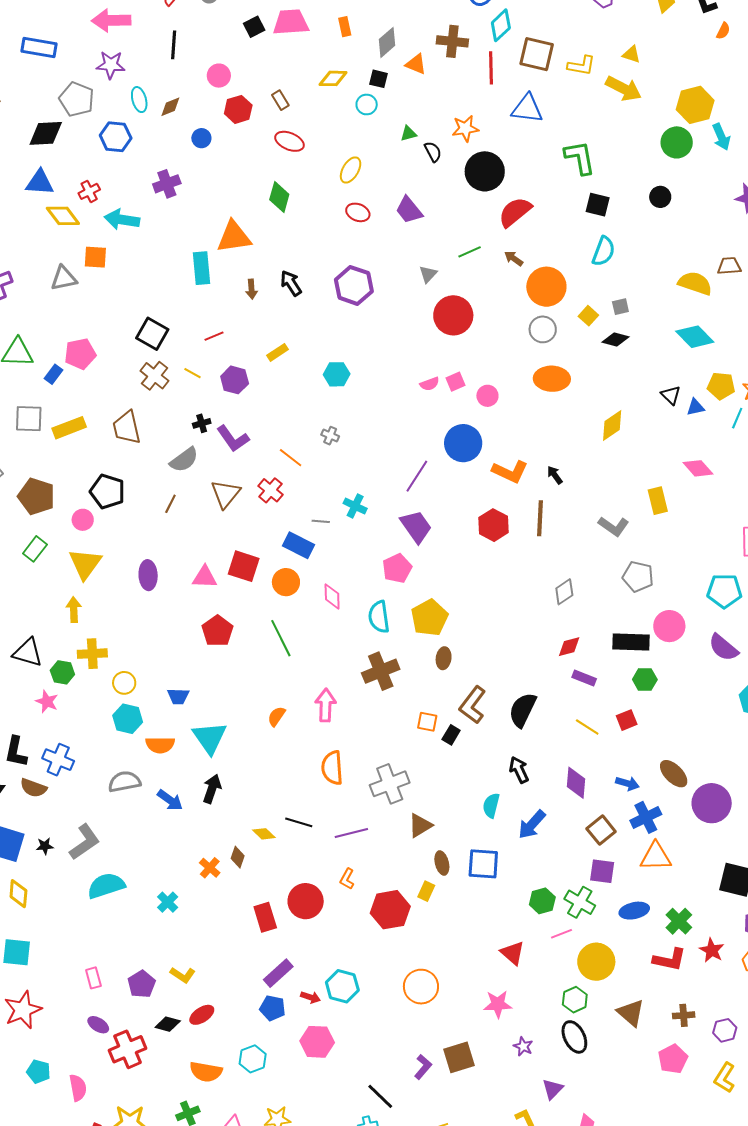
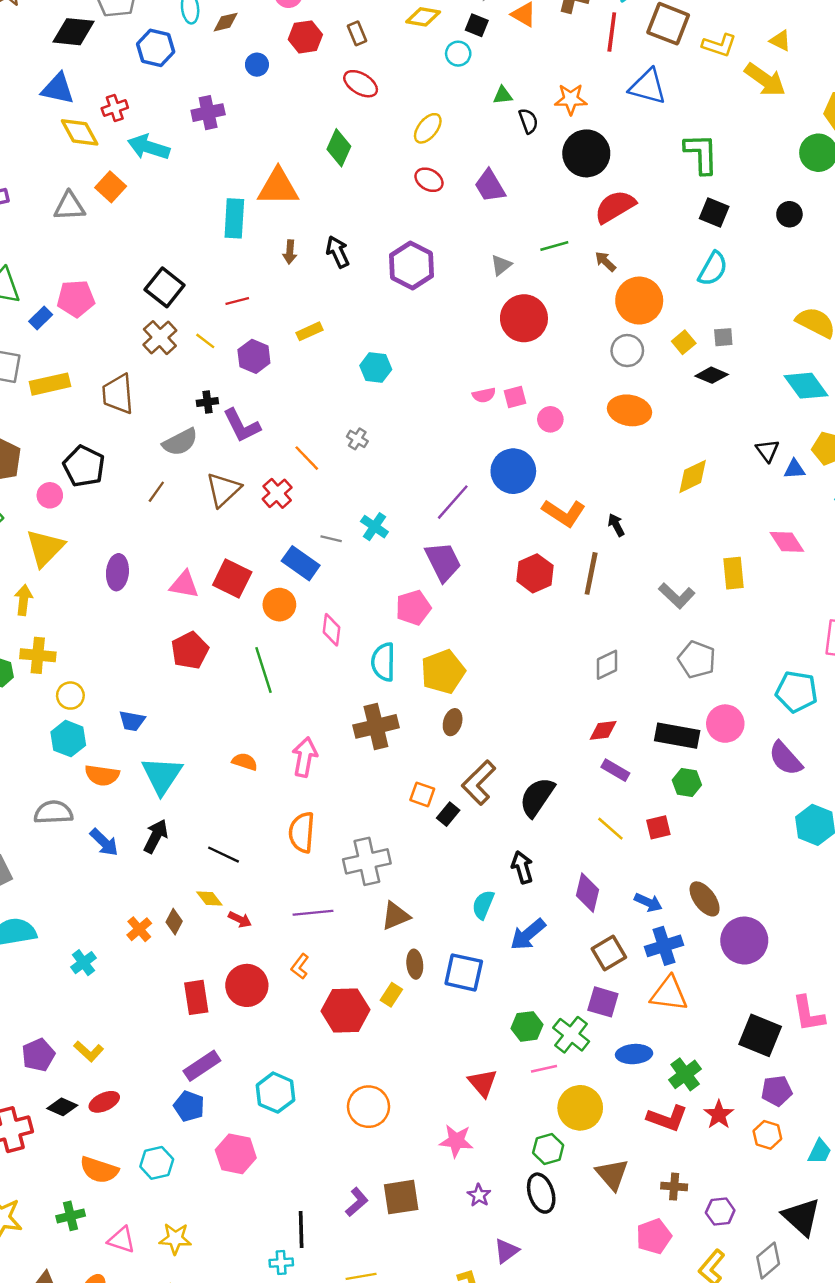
orange square: (95, 257) -> (111, 187), turned 30
orange semicircle: (276, 716) -> (245, 762), turned 65
black line: (299, 822) -> (223, 855), moved
red arrow: (310, 997) -> (240, 920), moved
black line: (380, 1096) -> (301, 1230), turned 36

